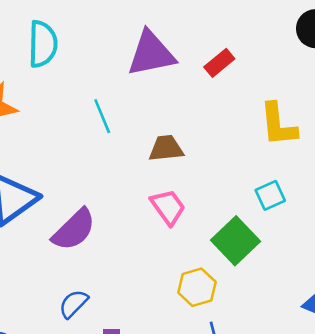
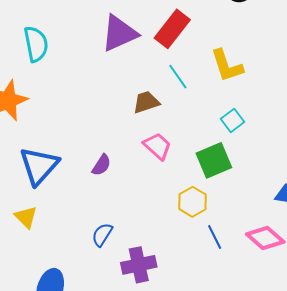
red rectangle: (219, 63) -> (172, 29), size x1.6
cyan line: (102, 116) -> (178, 77), moved
purple semicircle: (74, 230) -> (101, 165), moved, size x0.6
green square: (236, 241) -> (214, 160), turned 33

